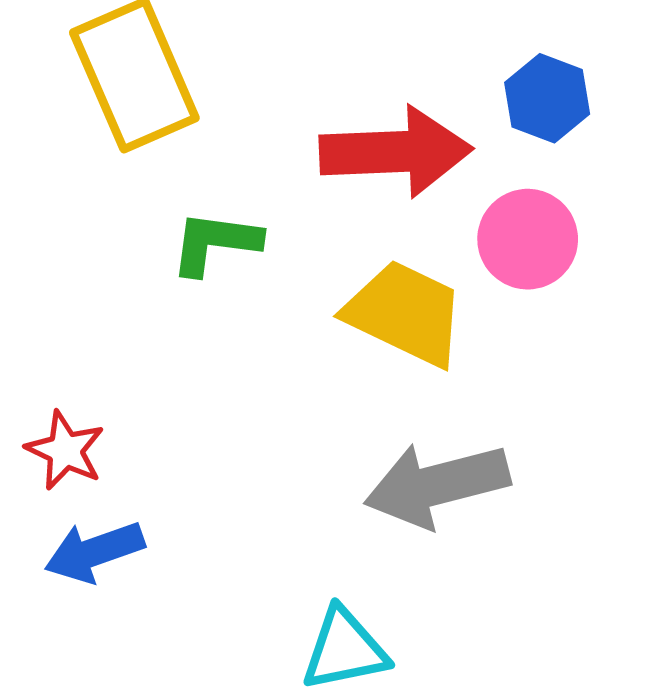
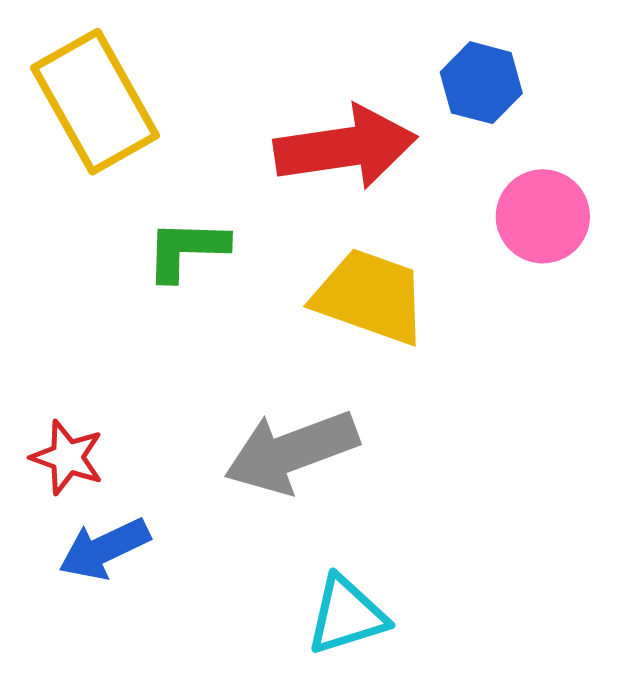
pink circle: (528, 239) -> (543, 216), moved
gray arrow: (437, 485) -> (291, 452), moved

